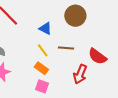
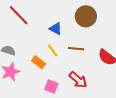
orange rectangle: (41, 68) -> (39, 62), moved
red arrow: (80, 74) -> (78, 80), moved, turned -72

